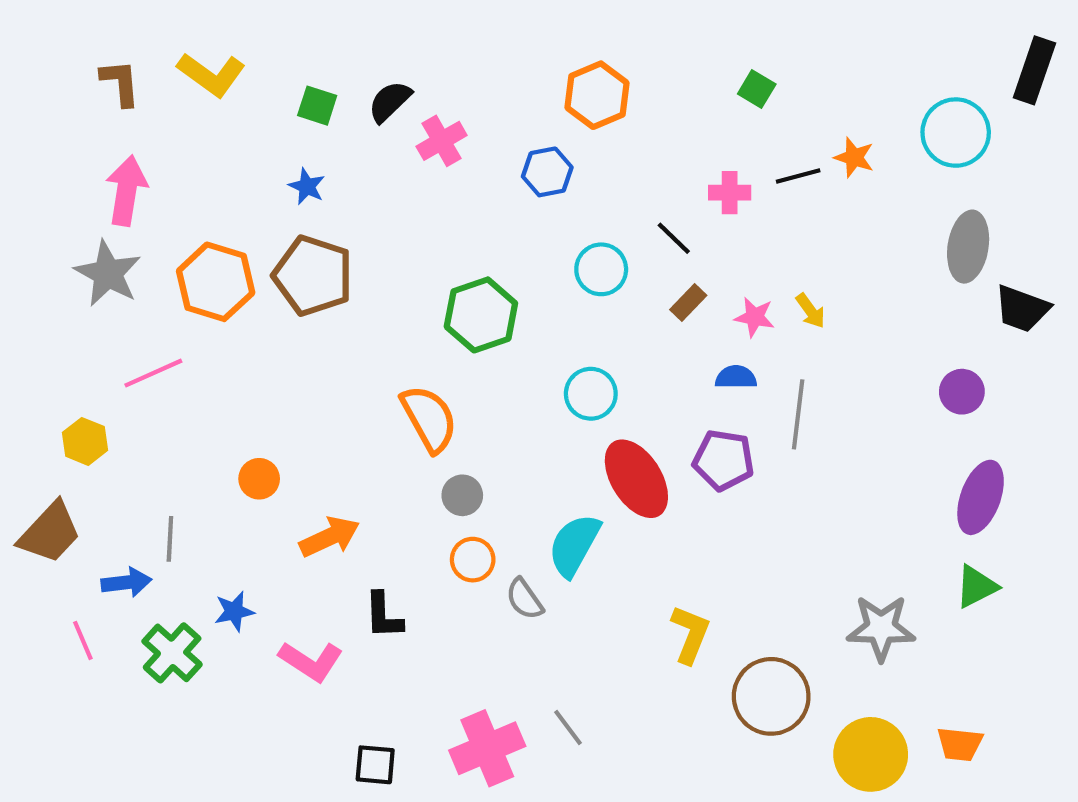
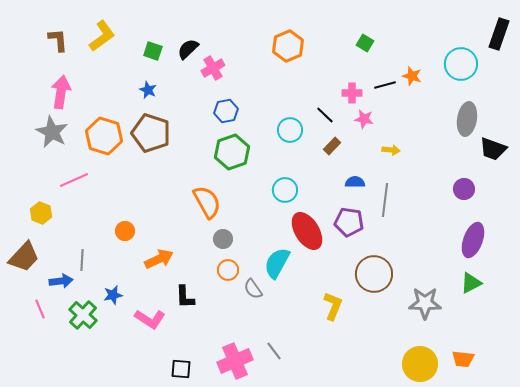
yellow L-shape: (211, 75) -> (102, 36), turned -72
blue hexagon: (547, 172) -> (226, 111), moved
yellow arrow: (811, 311) -> (391, 150), turned -48
pink star: (755, 317) -> (364, 119), moved
brown circle: (771, 696) -> (374, 274), moved

